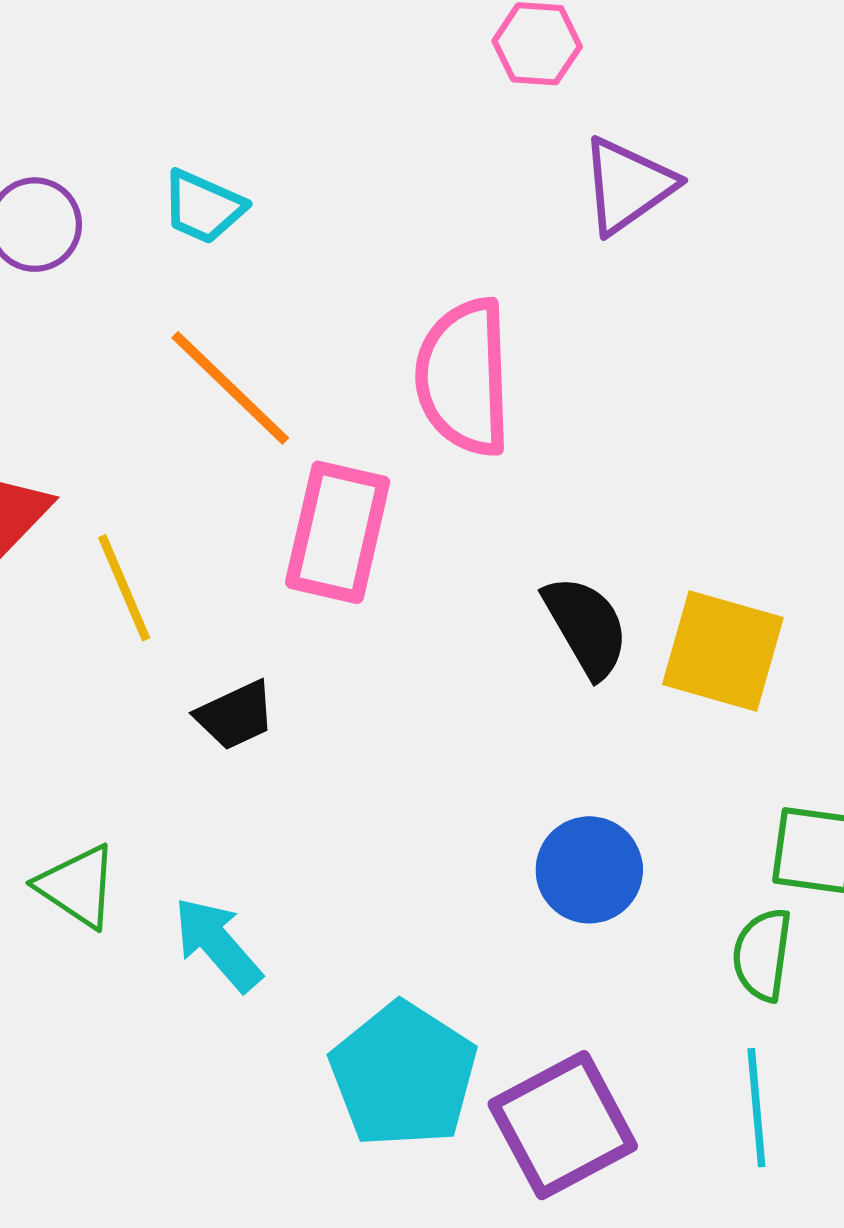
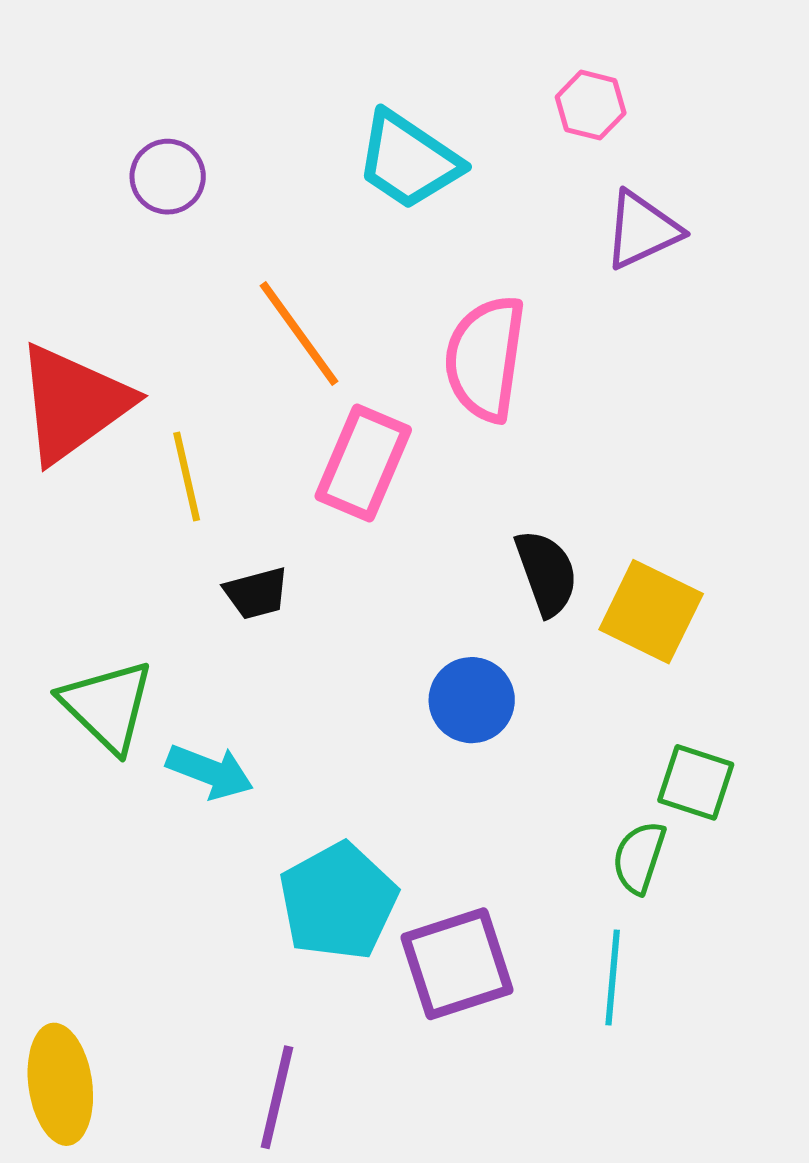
cyan trapezoid: (203, 207) -> (408, 160), moved, size x1.6
blue circle: (589, 870) -> (472, 700), moved
green triangle: (77, 886) -> (107, 706), size x1.4
cyan arrow: (218, 944) -> (210, 772), turned 142

